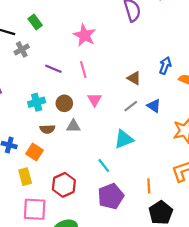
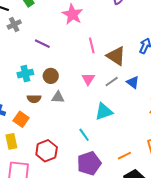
pink line: (83, 70) -> (92, 45), moved
brown triangle: (134, 78) -> (116, 56), size x1.5
pink triangle: (95, 100) -> (88, 79), moved
orange line: (149, 186) -> (124, 156), turned 64

